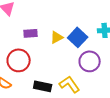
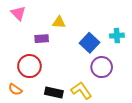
yellow triangle: (57, 37) -> (59, 22), moved, turned 32

